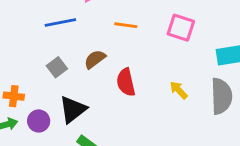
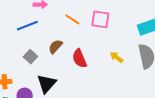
orange line: (126, 25) -> (72, 19), turned 35
pink square: (181, 28) -> (100, 19), moved

